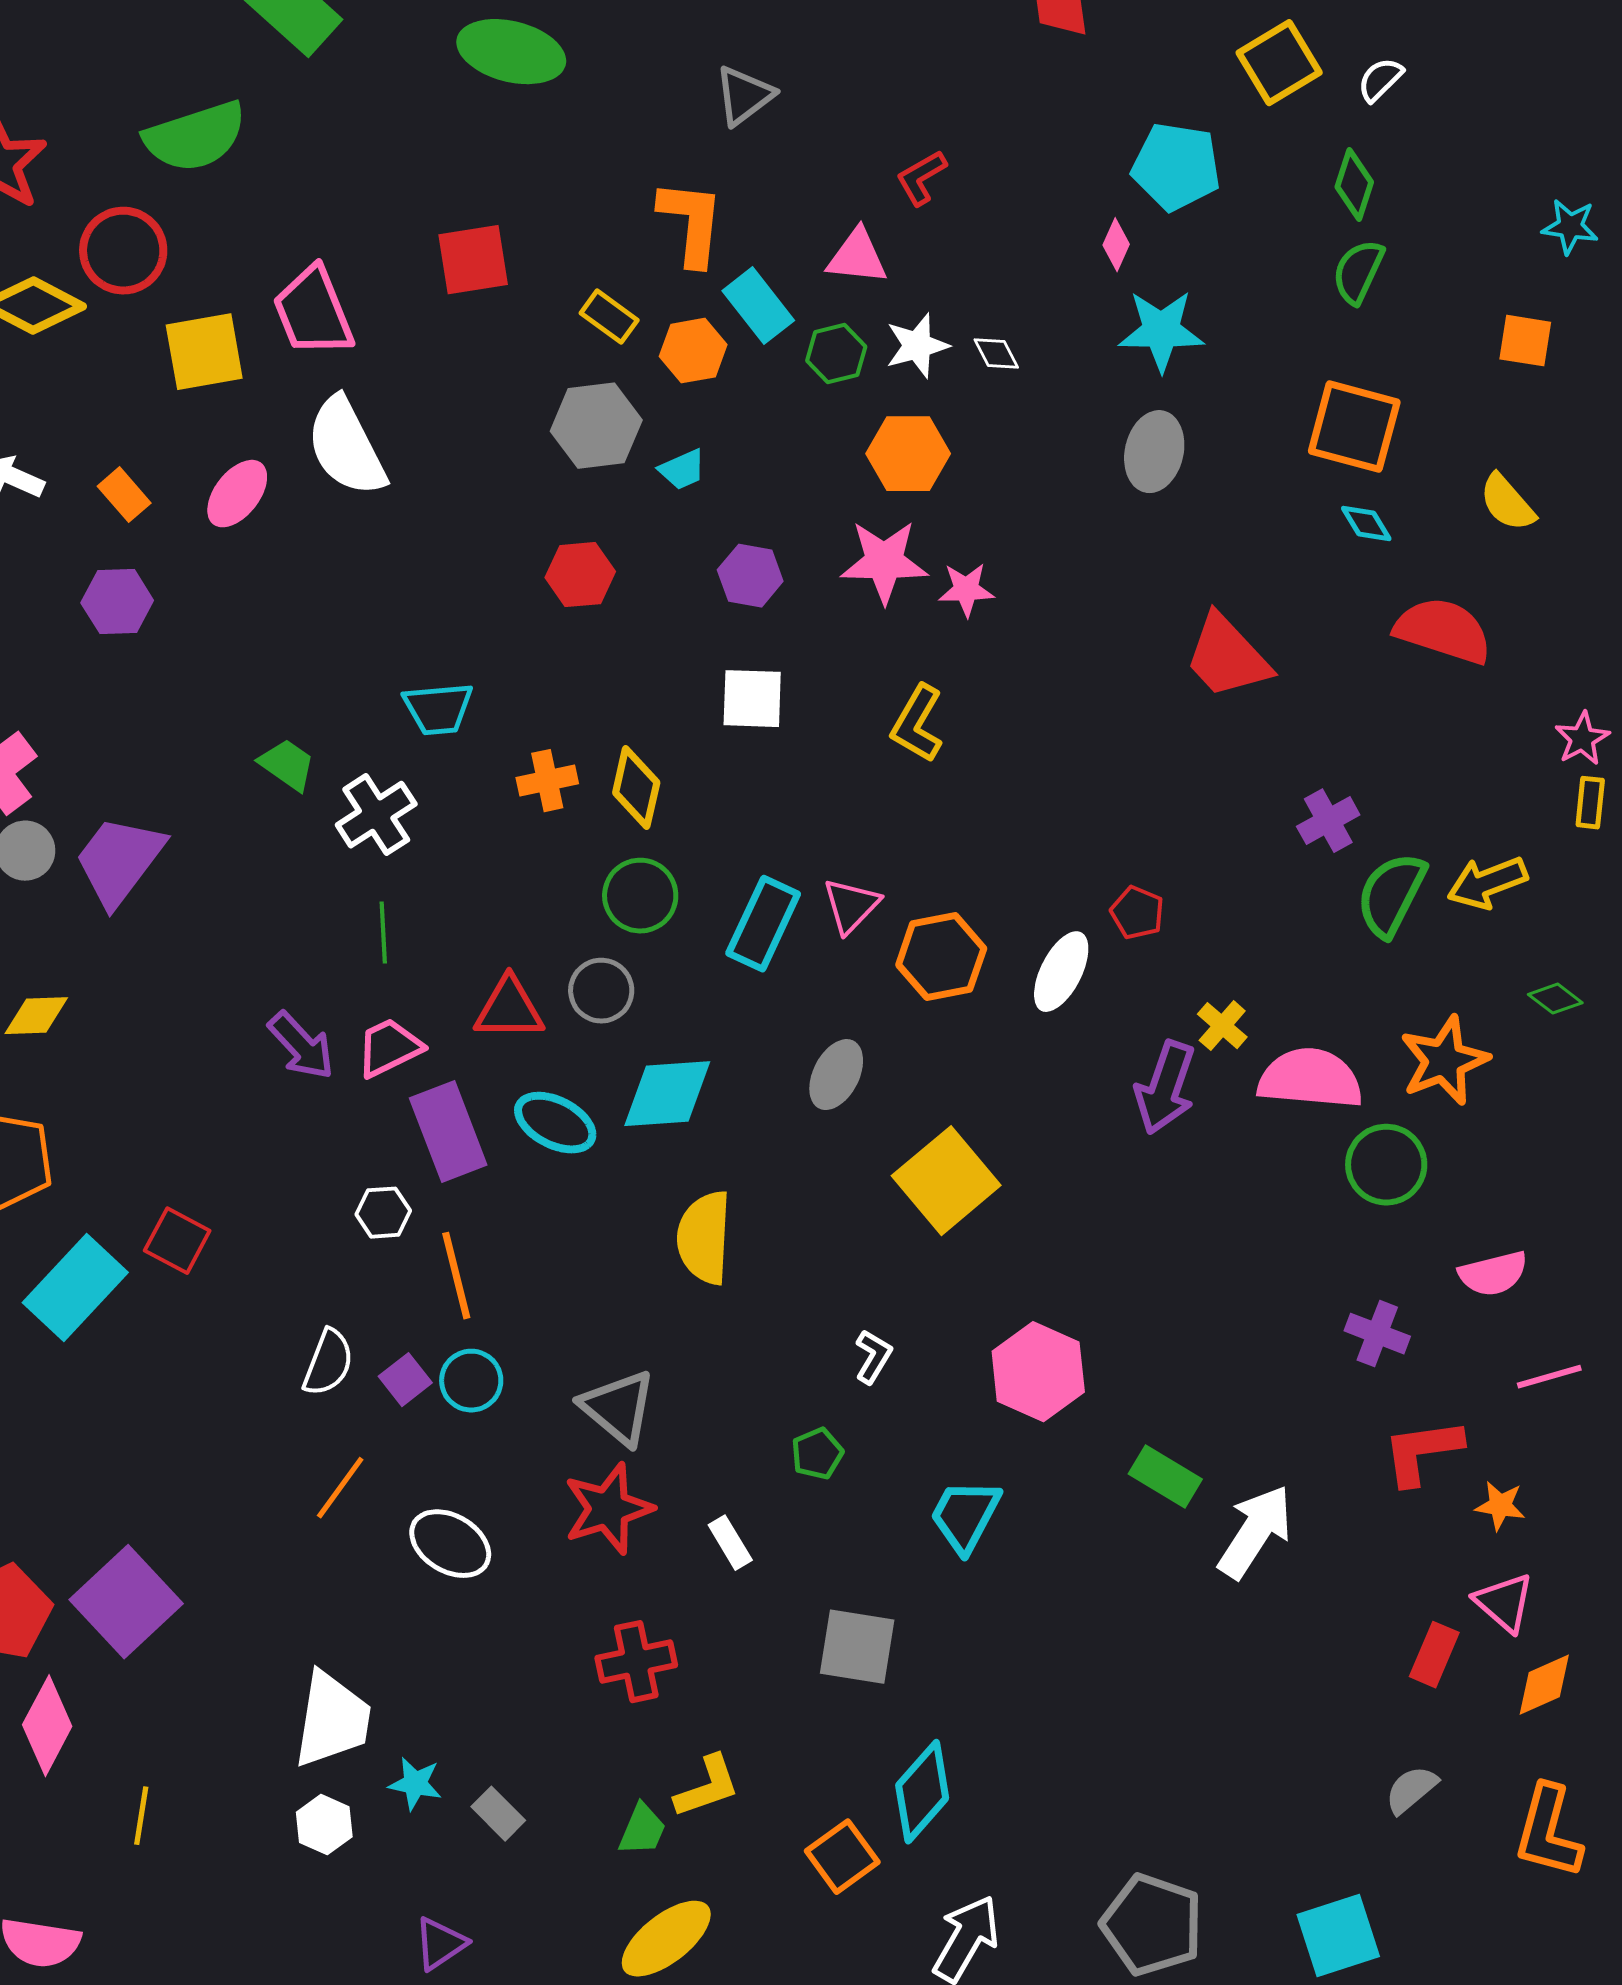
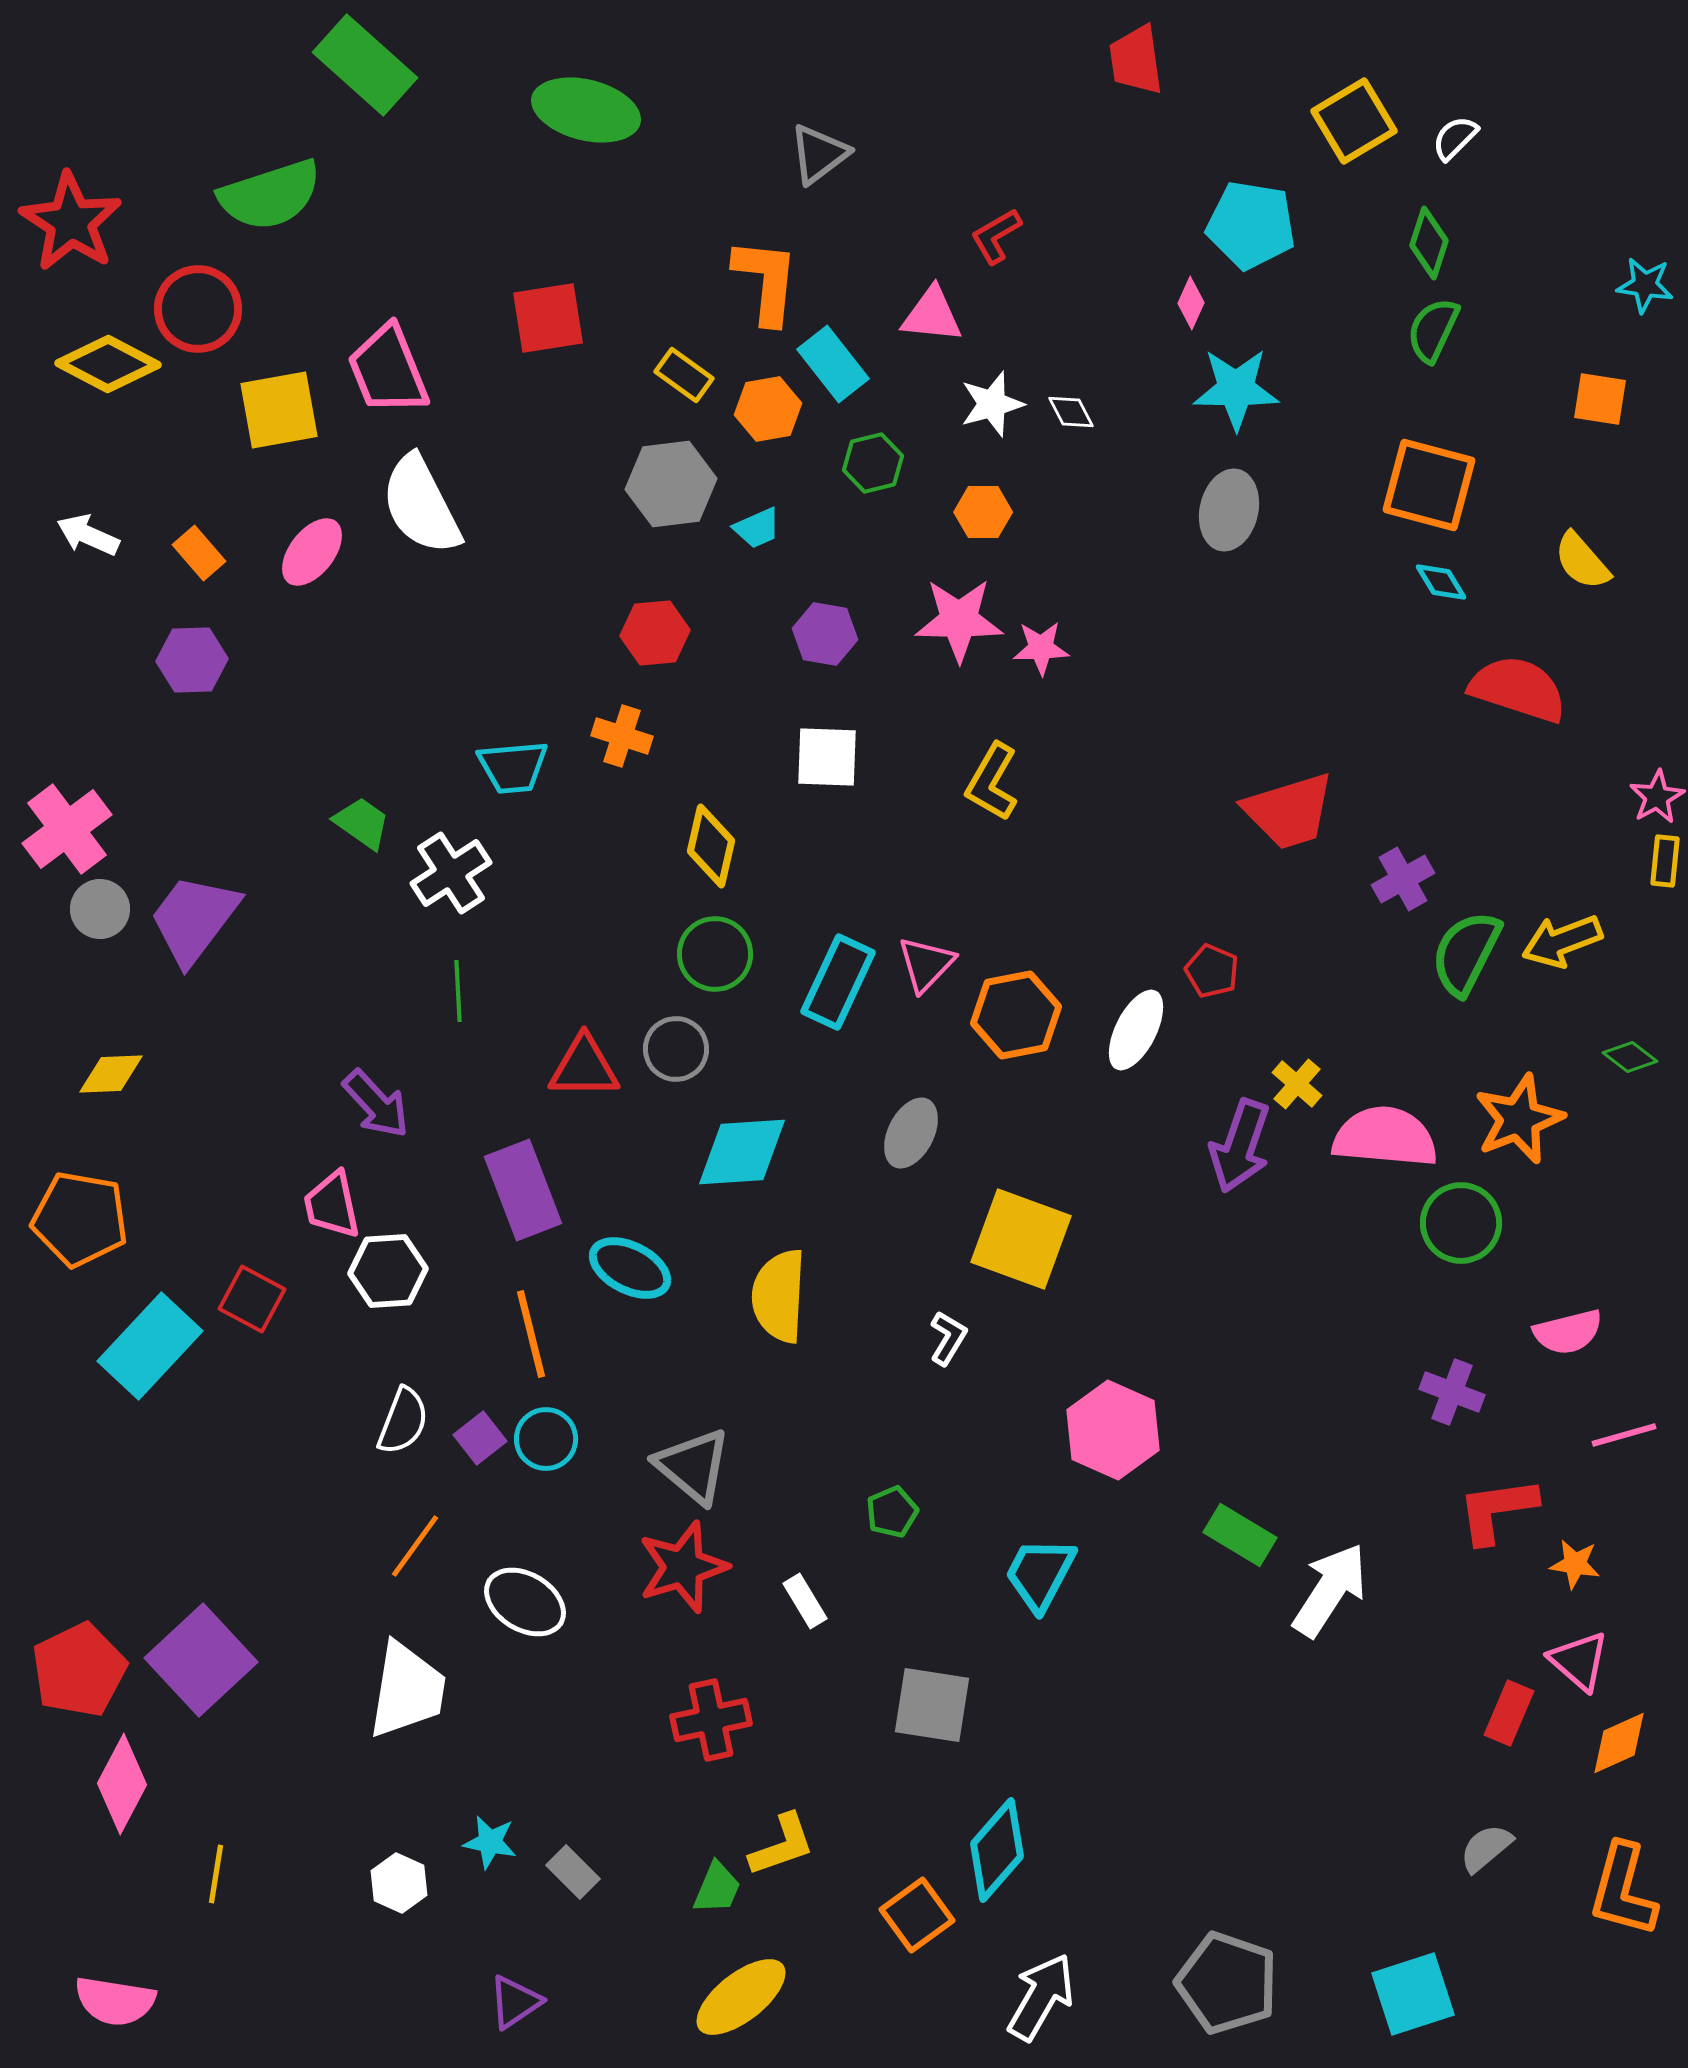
green hexagon: (836, 354) -> (873, 463), moved
orange hexagon: (908, 454) -> (983, 512), size x0.7
red trapezoid: (1227, 657) -> (1289, 811), moved, turned -64
orange cross: (547, 781) -> (622, 736), moved, turned 30
pink trapezoid: (389, 1048) -> (332, 1205), moved, turned -76
cyan ellipse: (555, 1123) -> (630, 1268), moved
yellow square: (946, 1181) -> (1021, 1239), turned -30
white hexagon: (383, 1213) -> (388, 1271), moved, size x1.4
white L-shape: (873, 1357) -> (948, 1338), moved
white trapezoid: (332, 1720) -> (407, 1690), moved

